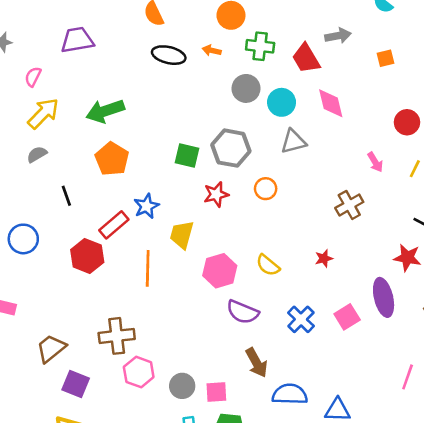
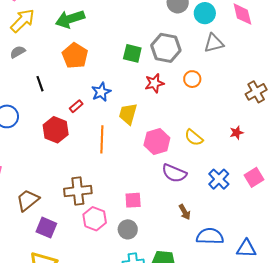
red rectangle: (114, 225) -> (76, 106), size x0.6
brown arrow: (257, 363) -> (185, 212), size x0.7
pink square: (216, 392) -> (133, 200), moved

